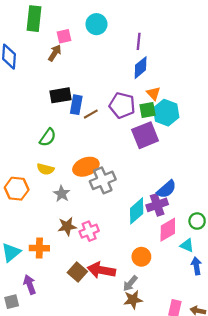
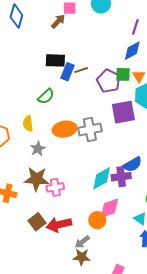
green square: (147, 110) -> (123, 74), moved
brown line: (91, 114) -> (81, 70), moved
green semicircle: (48, 137) -> (46, 96), moved
yellow semicircle: (45, 169) -> (28, 124), turned 56
gray cross: (103, 180) -> (90, 129), moved
brown star: (67, 226) -> (36, 179), size x1.4
pink diamond: (168, 230) -> (110, 208), moved
red arrow: (101, 270) -> (59, 225), turned -35

